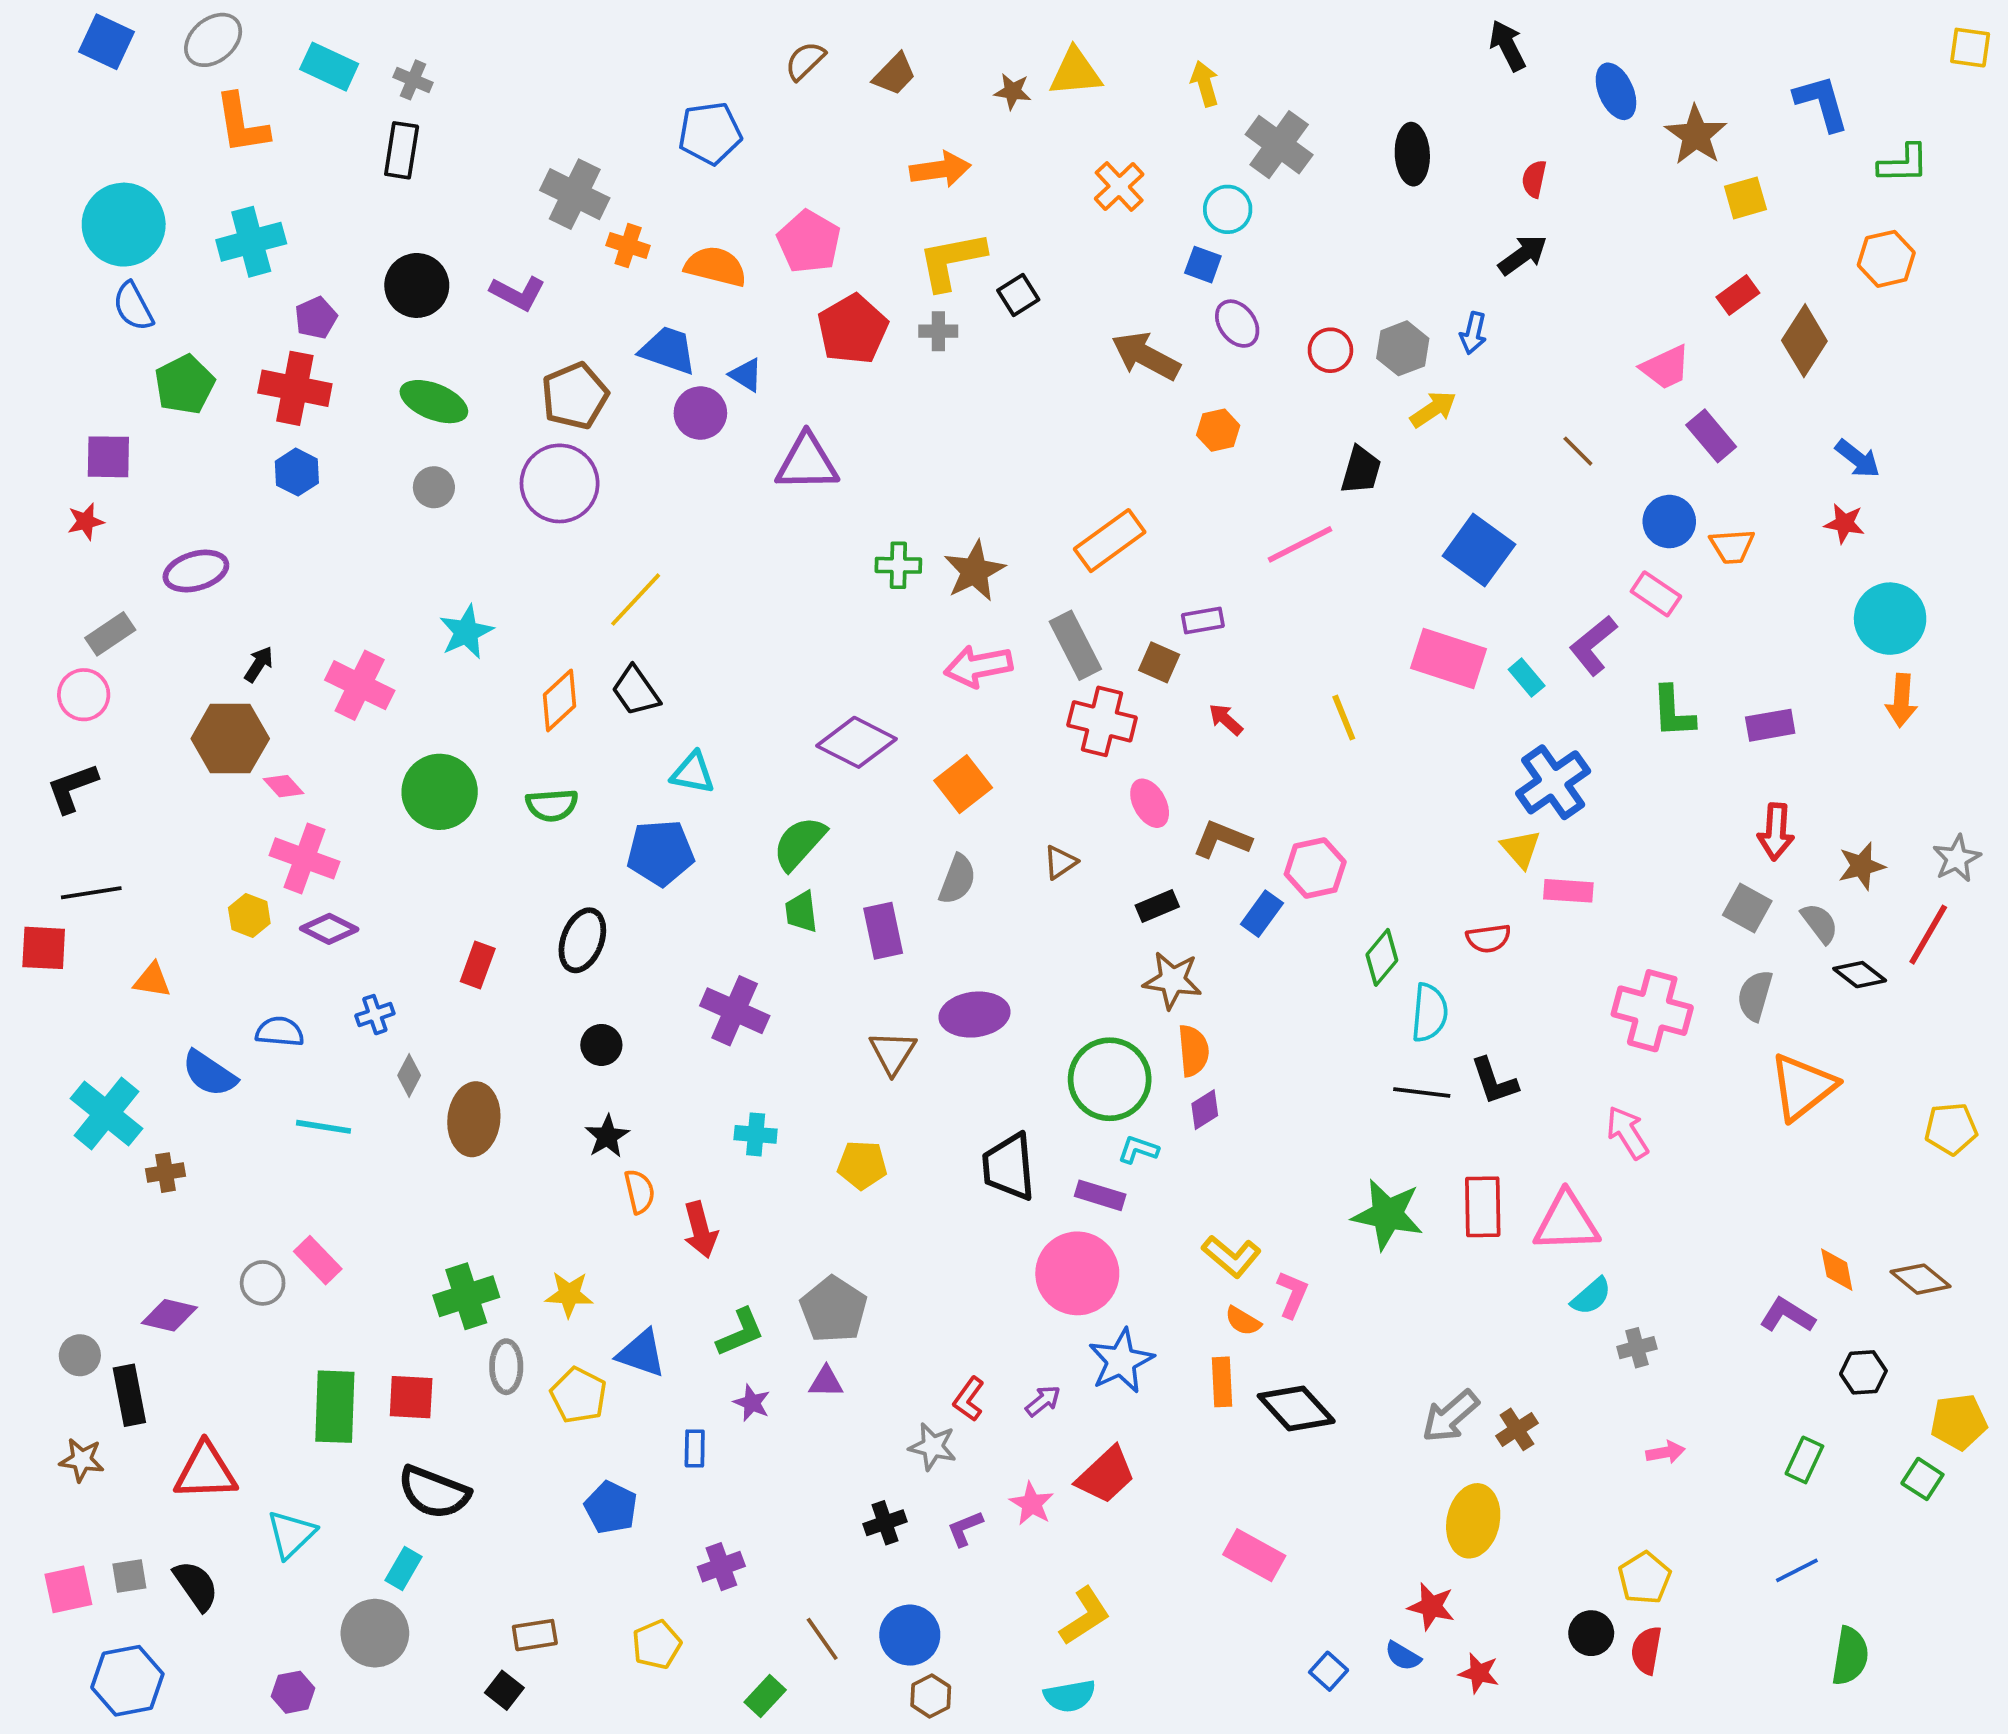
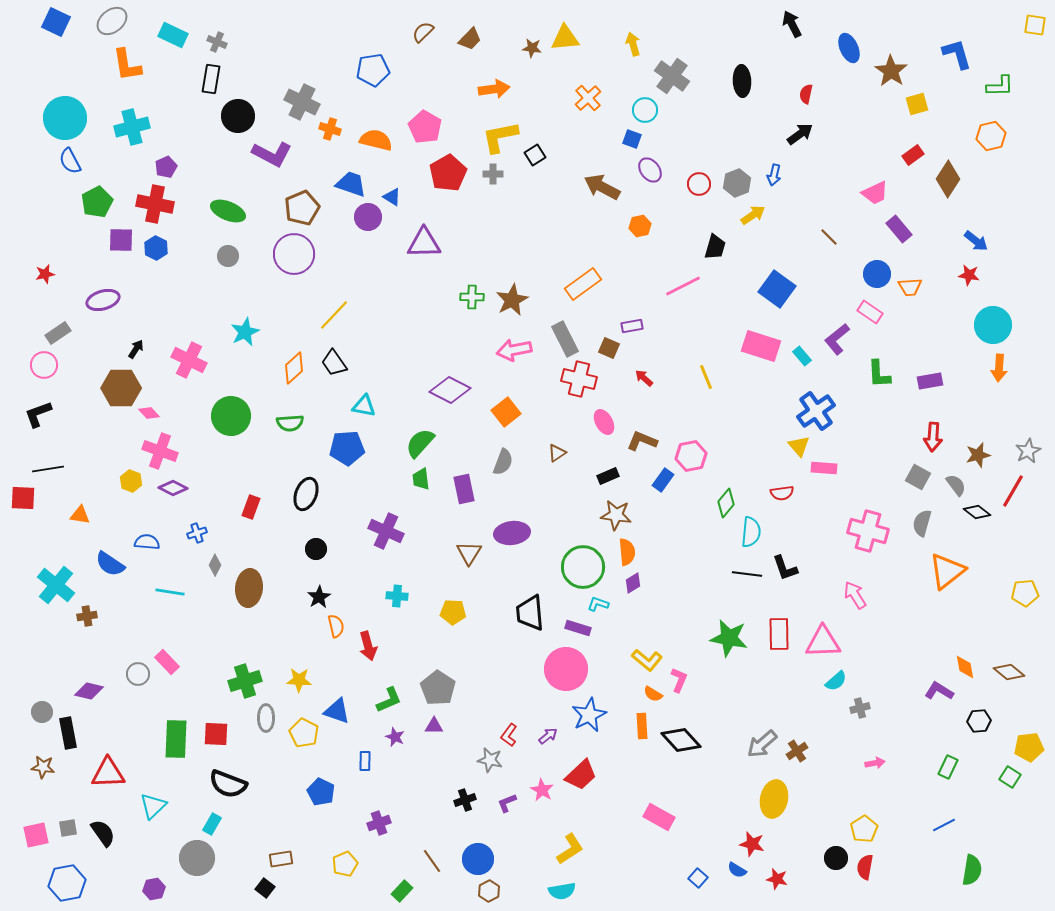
black circle: (417, 285) -> (238, 116), moved
purple L-shape: (518, 293) -> (272, 154), size x1.4
purple square: (108, 457) -> (121, 240), moved

